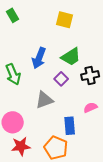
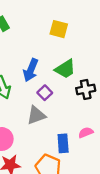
purple square: (61, 79) -> (45, 93), moved
pink semicircle: (90, 108) -> (86, 133), moved

